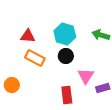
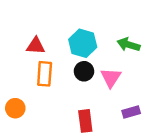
orange rectangle: (35, 58) -> (45, 74), turned 66
pink triangle: (86, 76) -> (111, 78), moved

